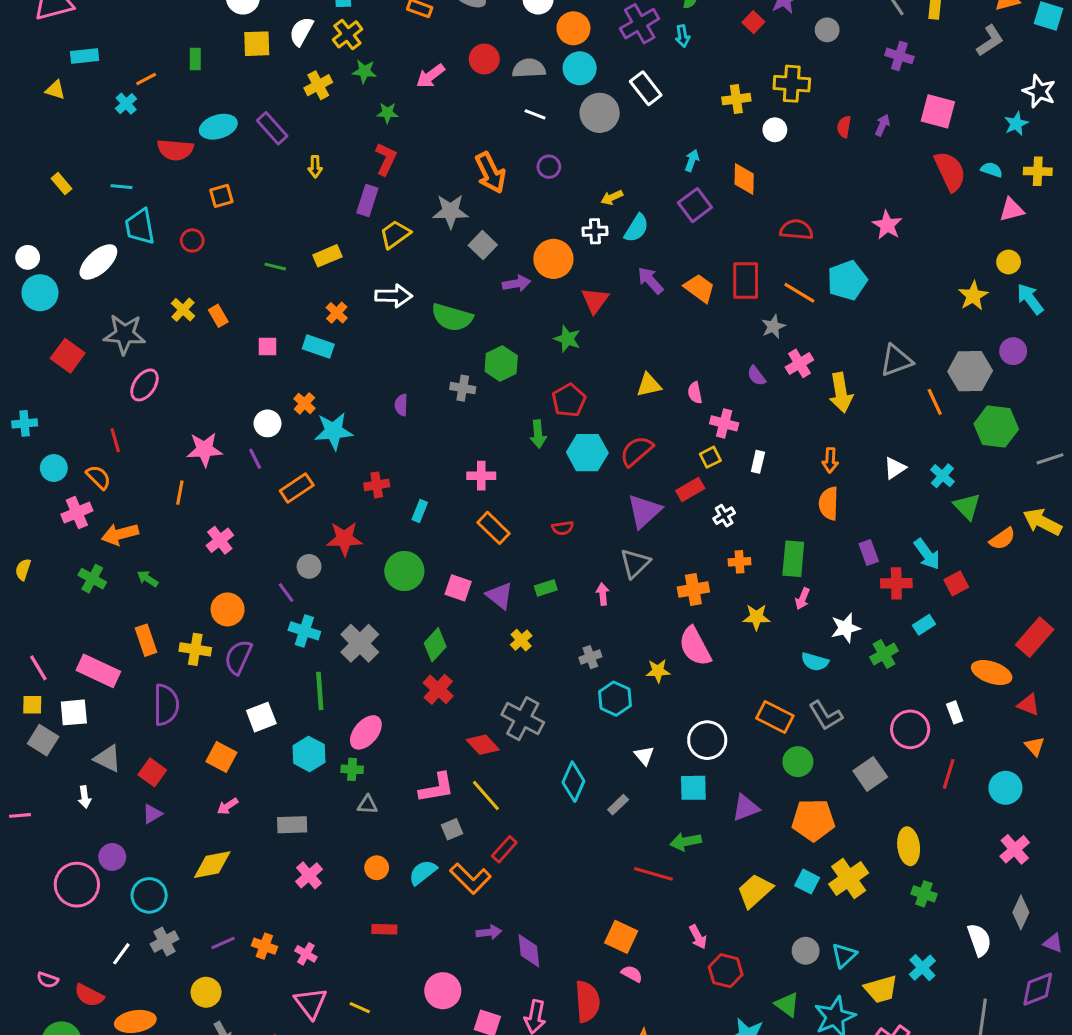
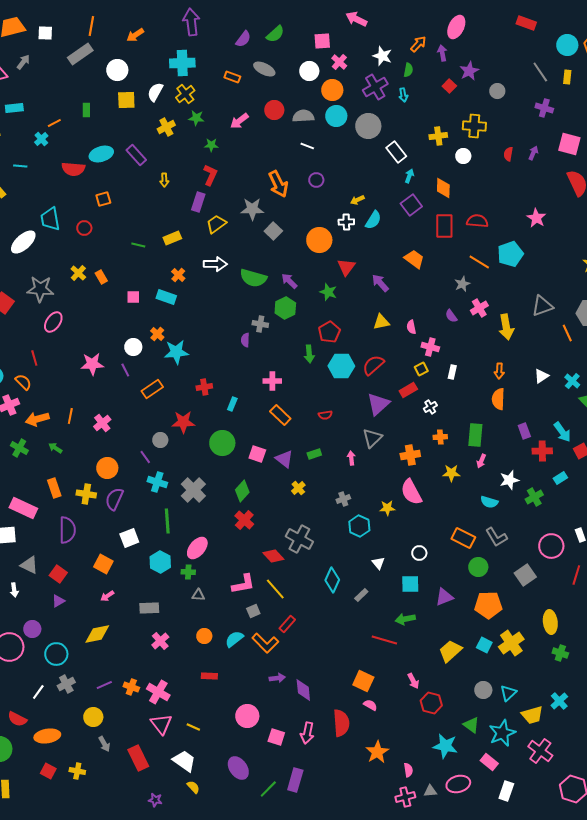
white rectangle: (646, 88) -> (396, 152), moved
gray circle: (600, 113) -> (368, 126), moved
cyan line: (121, 187) -> (20, 166), moved
purple arrow: (650, 280) -> (380, 283), moved
red rectangle: (746, 280) -> (444, 226), moved
purple arrow: (517, 284) -> (289, 281), moved, turned -126
purple semicircle: (401, 405) -> (245, 340), moved
orange line: (180, 493) -> (70, 416), moved
white circle: (707, 740) -> (419, 553), size x0.6
pink cross: (306, 954) -> (158, 692), size x1.6

